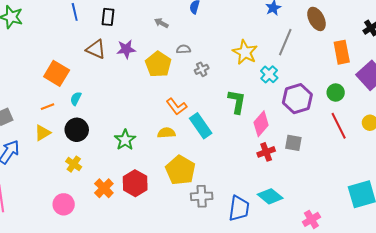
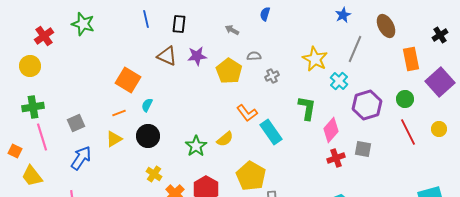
yellow semicircle: (166, 133) -> (225, 139), moved, turned 144
yellow cross: (74, 164) -> (154, 174), moved

